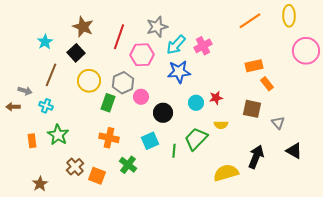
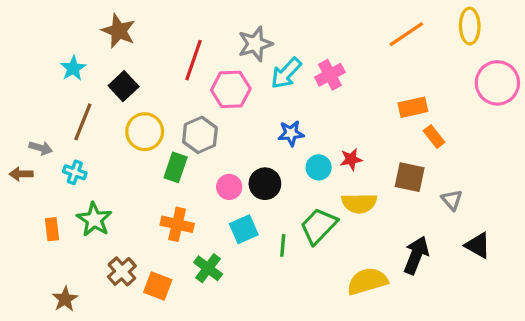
brown star: (83, 27) -> (119, 31), moved
blue star: (179, 72) -> (291, 133), moved, size x0.7
pink circle: (141, 97) -> (229, 187), moved
yellow semicircle: (221, 125) -> (359, 203), size x1.5

